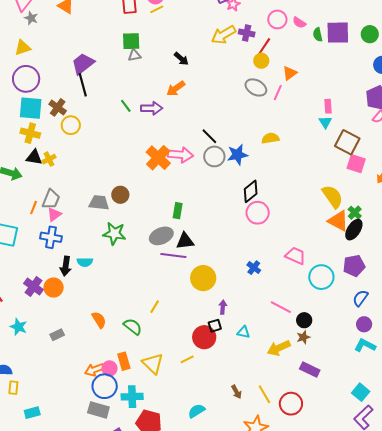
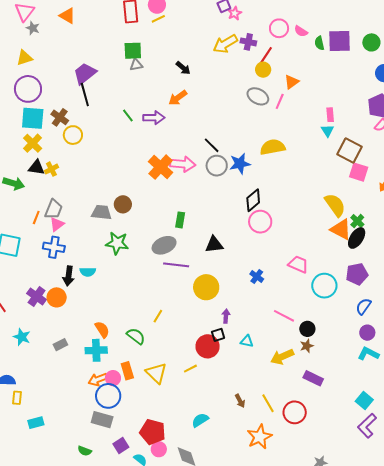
yellow cross: (30, 133) -> (33, 143), turned 30
yellow semicircle: (270, 138) -> (273, 147), size x1.4
black triangle: (185, 241) -> (214, 245), moved
cyan cross: (132, 397) -> (96, 350), moved

